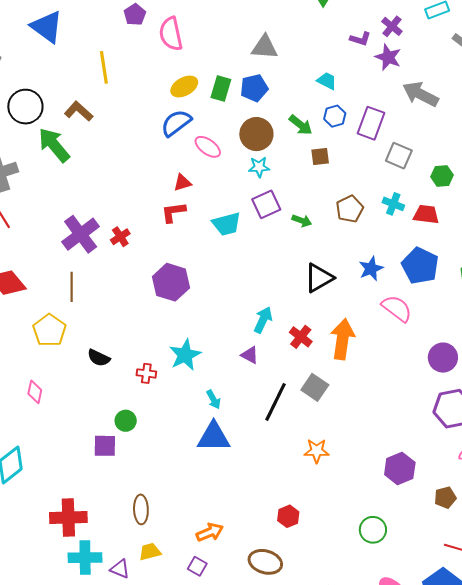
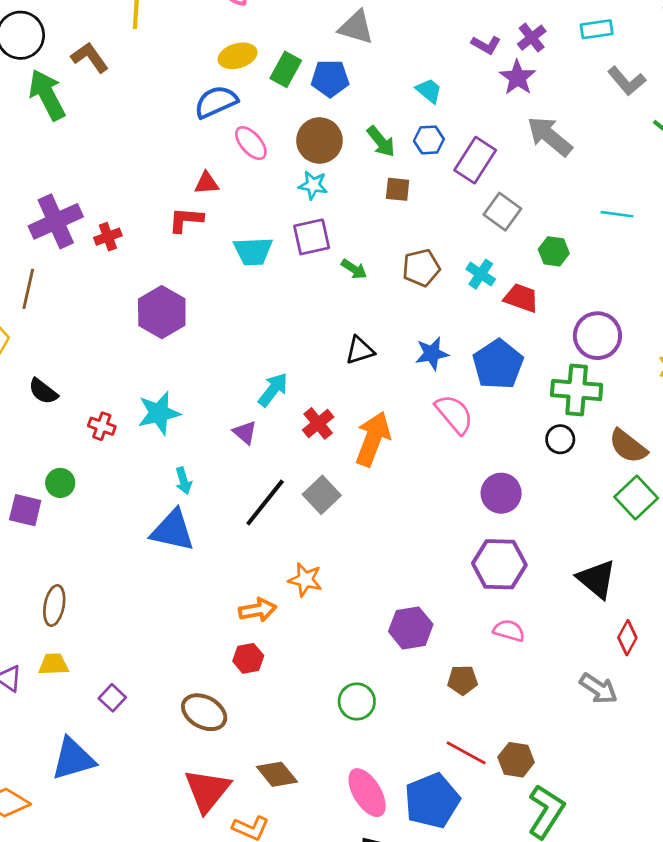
black triangle: (319, 278) -> (360, 350), size x0.7
orange arrow: (210, 532) -> (258, 610), moved

